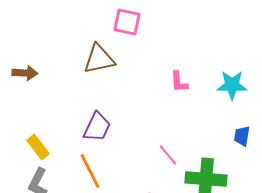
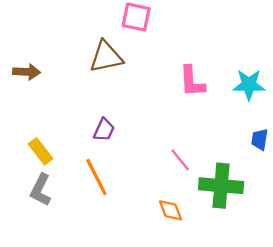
pink L-shape: (179, 82) -> (192, 81), size x1.4
purple trapezoid: (97, 127) -> (104, 130), size x0.7

